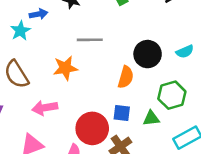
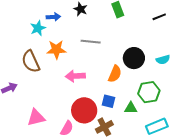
orange star: (65, 68) -> (56, 50), moved
pink arrow: (45, 108) -> (75, 76), moved

